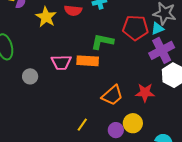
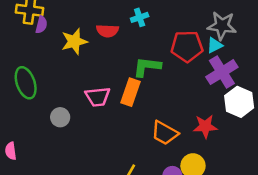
yellow star: (46, 17) -> (74, 41), turned 30
orange rectangle: (88, 61) -> (130, 92), turned -70
orange trapezoid: (112, 95) -> (165, 133), turned 75

